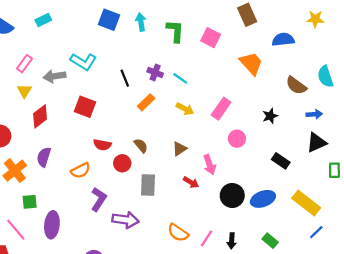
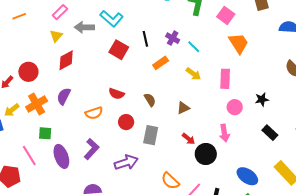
orange trapezoid: (251, 63) -> (239, 43), moved
red square: (85, 107) -> (119, 50), moved
pink rectangle: (221, 109) -> (225, 79), turned -42
black star: (270, 116) -> (262, 99), moved
red circle: (122, 163) -> (126, 122), moved
pink arrow: (210, 165) -> (224, 133), moved
black circle: (232, 196) -> (206, 154), moved
purple L-shape: (99, 199) -> (92, 149), moved
blue ellipse: (263, 199) -> (247, 176), moved, turned 45
purple arrow: (125, 220) -> (126, 162), turned -35
purple ellipse: (52, 225) -> (61, 156), turned -35

